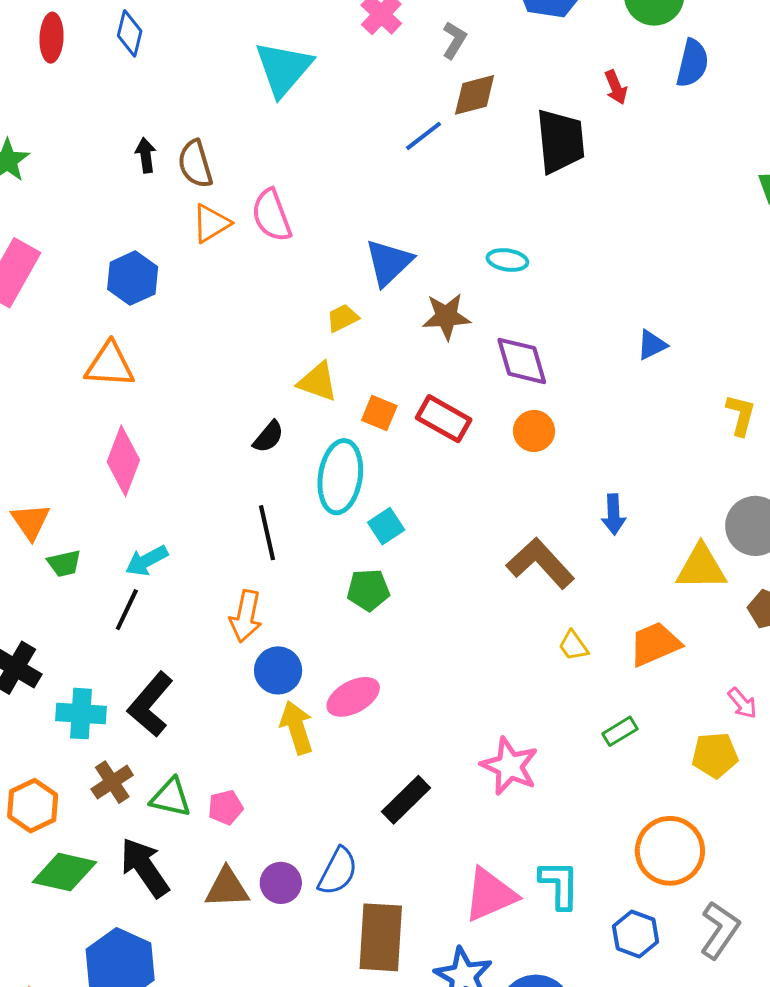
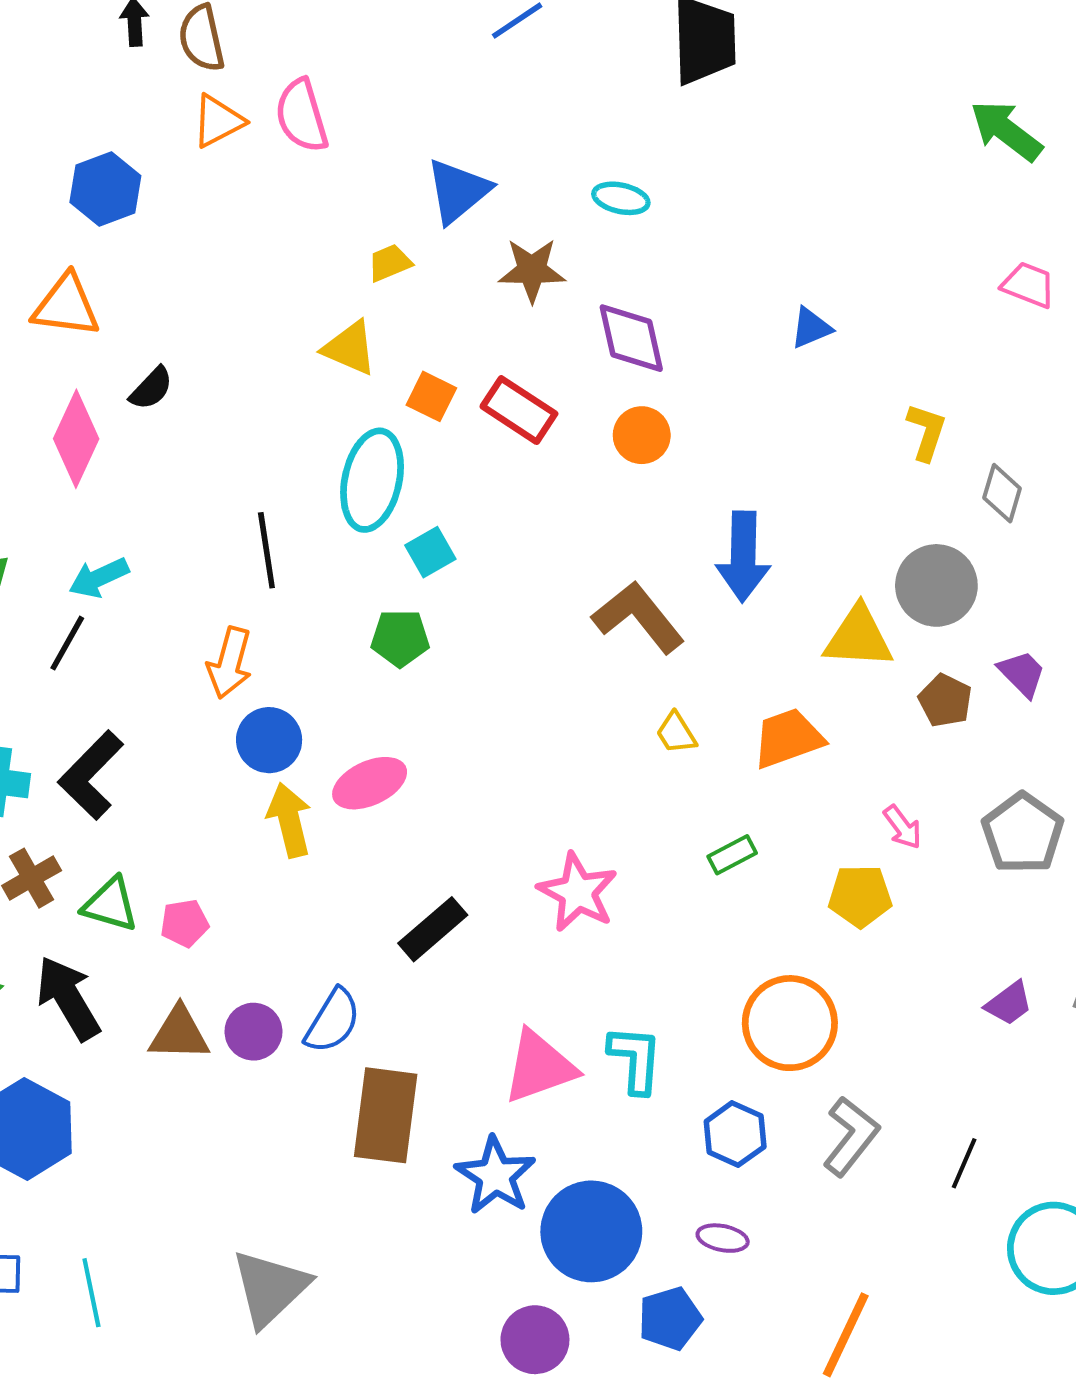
black semicircle: (268, 437) -> (151, 388), moved
blue arrow: (614, 514) -> (743, 557), size x1.6

